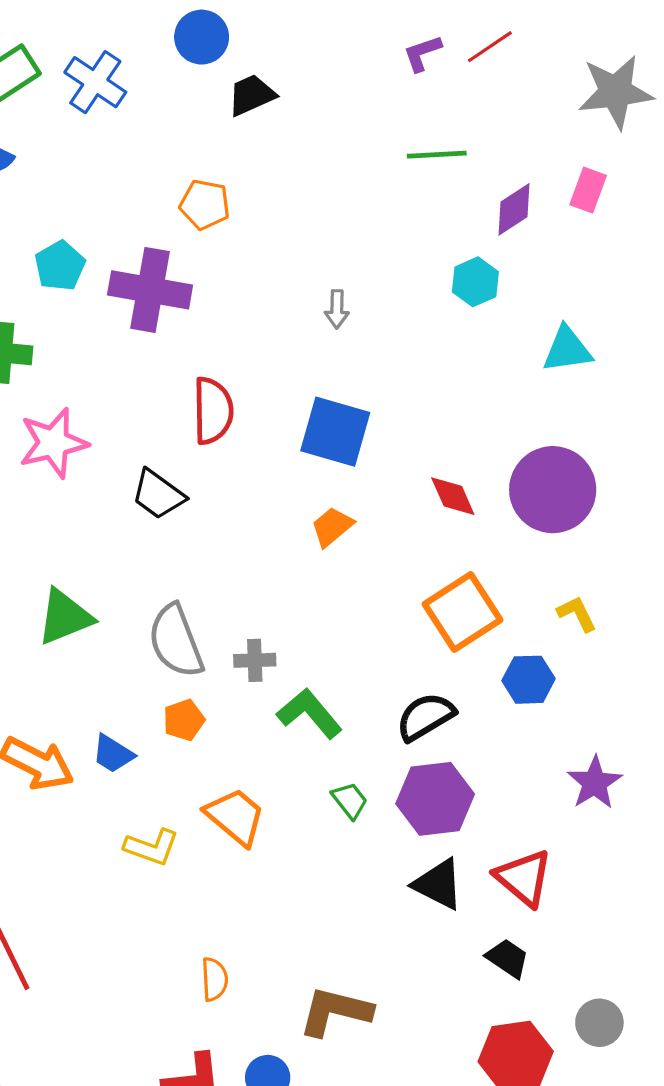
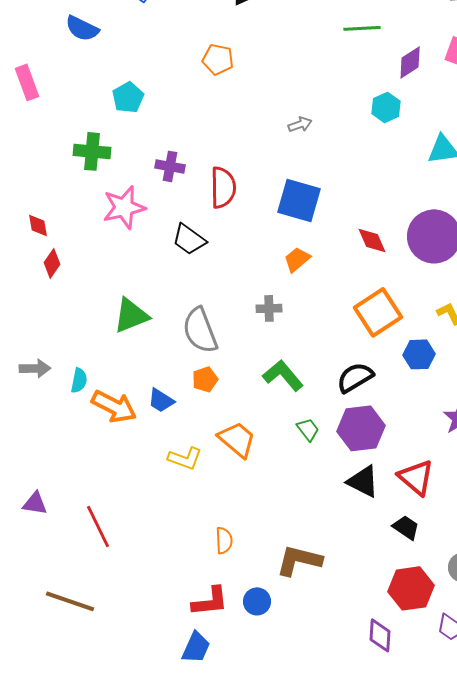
purple cross: (150, 290) -> (170, 166), moved, size x0.6
gray arrow: (337, 309) -> (300, 124), turned -110
gray cross: (255, 660) -> (269, 308), moved

